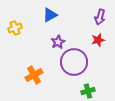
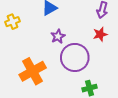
orange cross: (34, 75) -> (33, 71), size x1.4

